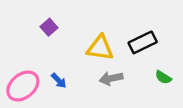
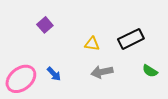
yellow triangle: (100, 48) -> (92, 44), size x0.6

